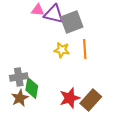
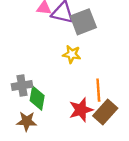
orange line: (85, 49) -> (98, 90), moved
brown star: (20, 98) -> (27, 121), moved, turned 30

